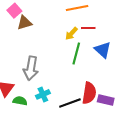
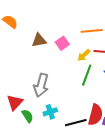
pink square: (14, 11) -> (62, 43), moved
green semicircle: (20, 101) -> (27, 116), turned 40

